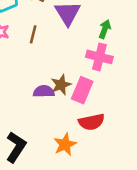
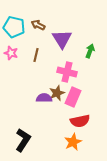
pink cross: (99, 57) -> (67, 72), moved
orange star: (65, 144) -> (73, 142), moved

